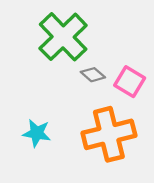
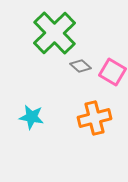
orange cross: (109, 134) -> (94, 118), size x0.7

